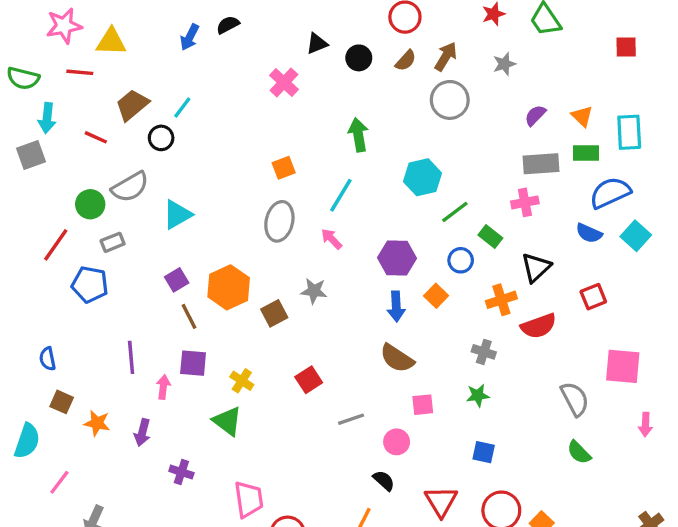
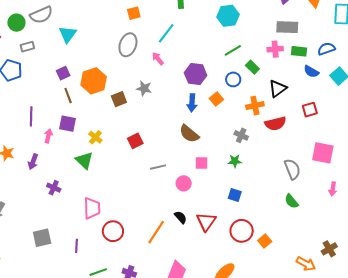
green rectangle: (586, 153) -> (299, 51), moved
cyan hexagon: (423, 177) -> (228, 16), moved
blue semicircle: (610, 193) -> (326, 49), size x0.7
cyan triangle: (177, 215) -> (68, 34), turned -30
black semicircle: (384, 481) -> (181, 217), moved

